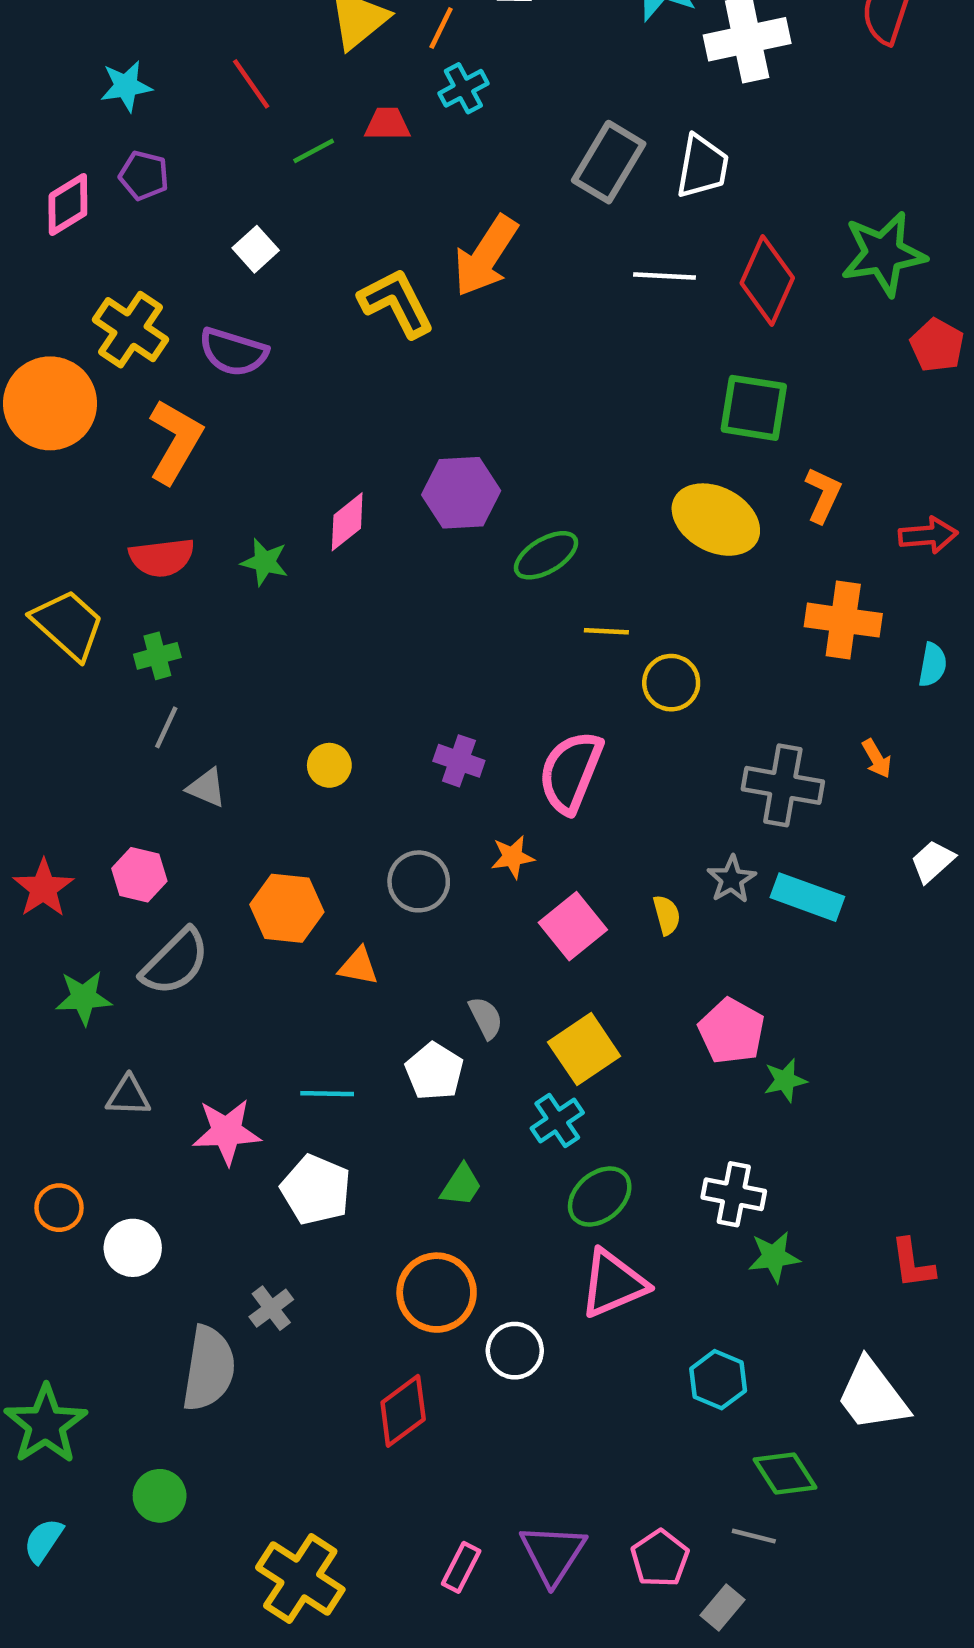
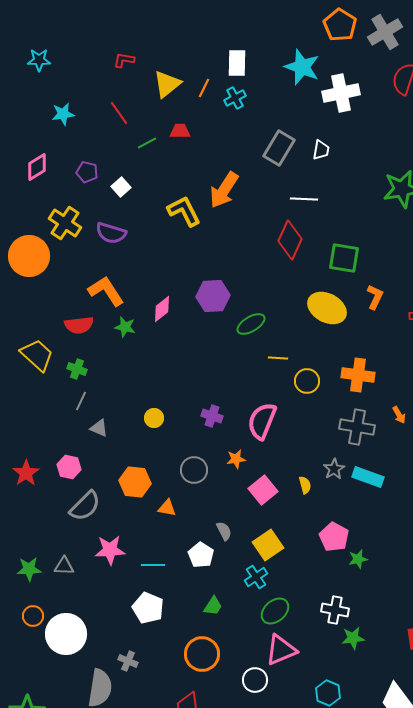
cyan cross: (463, 88) -> (235, 98), moved
white trapezoid: (702, 167) -> (321, 150), size x0.7
purple pentagon: (144, 175) -> (87, 172), moved
red diamond: (767, 280) -> (290, 240), moved
orange L-shape: (175, 441) -> (106, 291), moved, turned -63
orange cross: (843, 620) -> (358, 375), moved
green cross: (157, 656) -> (77, 369), turned 36
green star: (84, 998) -> (29, 569), moved
pink star: (227, 1132) -> (110, 550), moved
white circle: (133, 1248) -> (66, 634), size x1.6
gray cross: (271, 1308) -> (128, 661), turned -30
white circle: (515, 1351) -> (255, 680), moved

